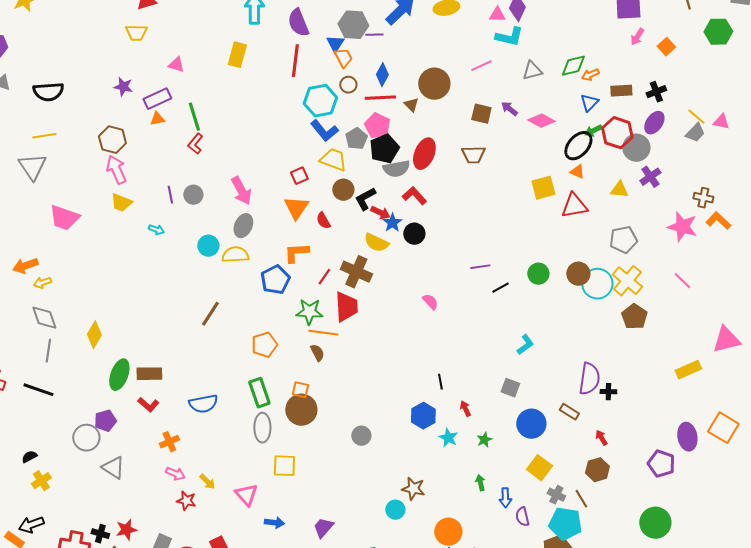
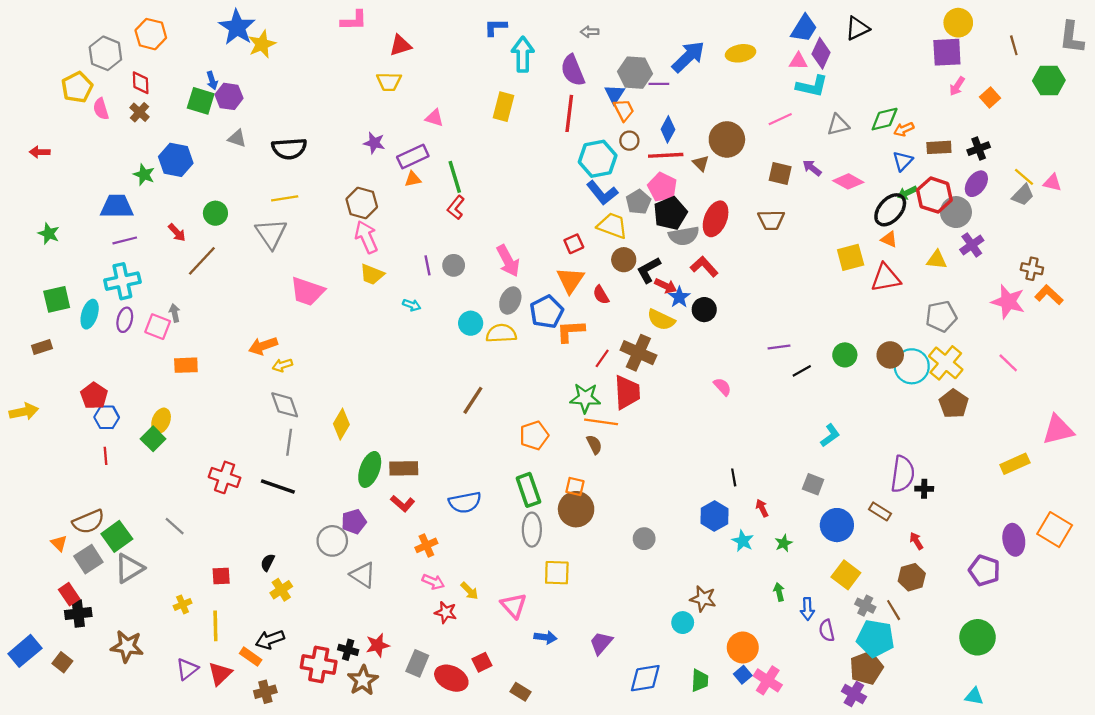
blue pentagon: (275, 280) -> (547, 312), moved
black semicircle: (29, 457) -> (268, 562), turned -35

